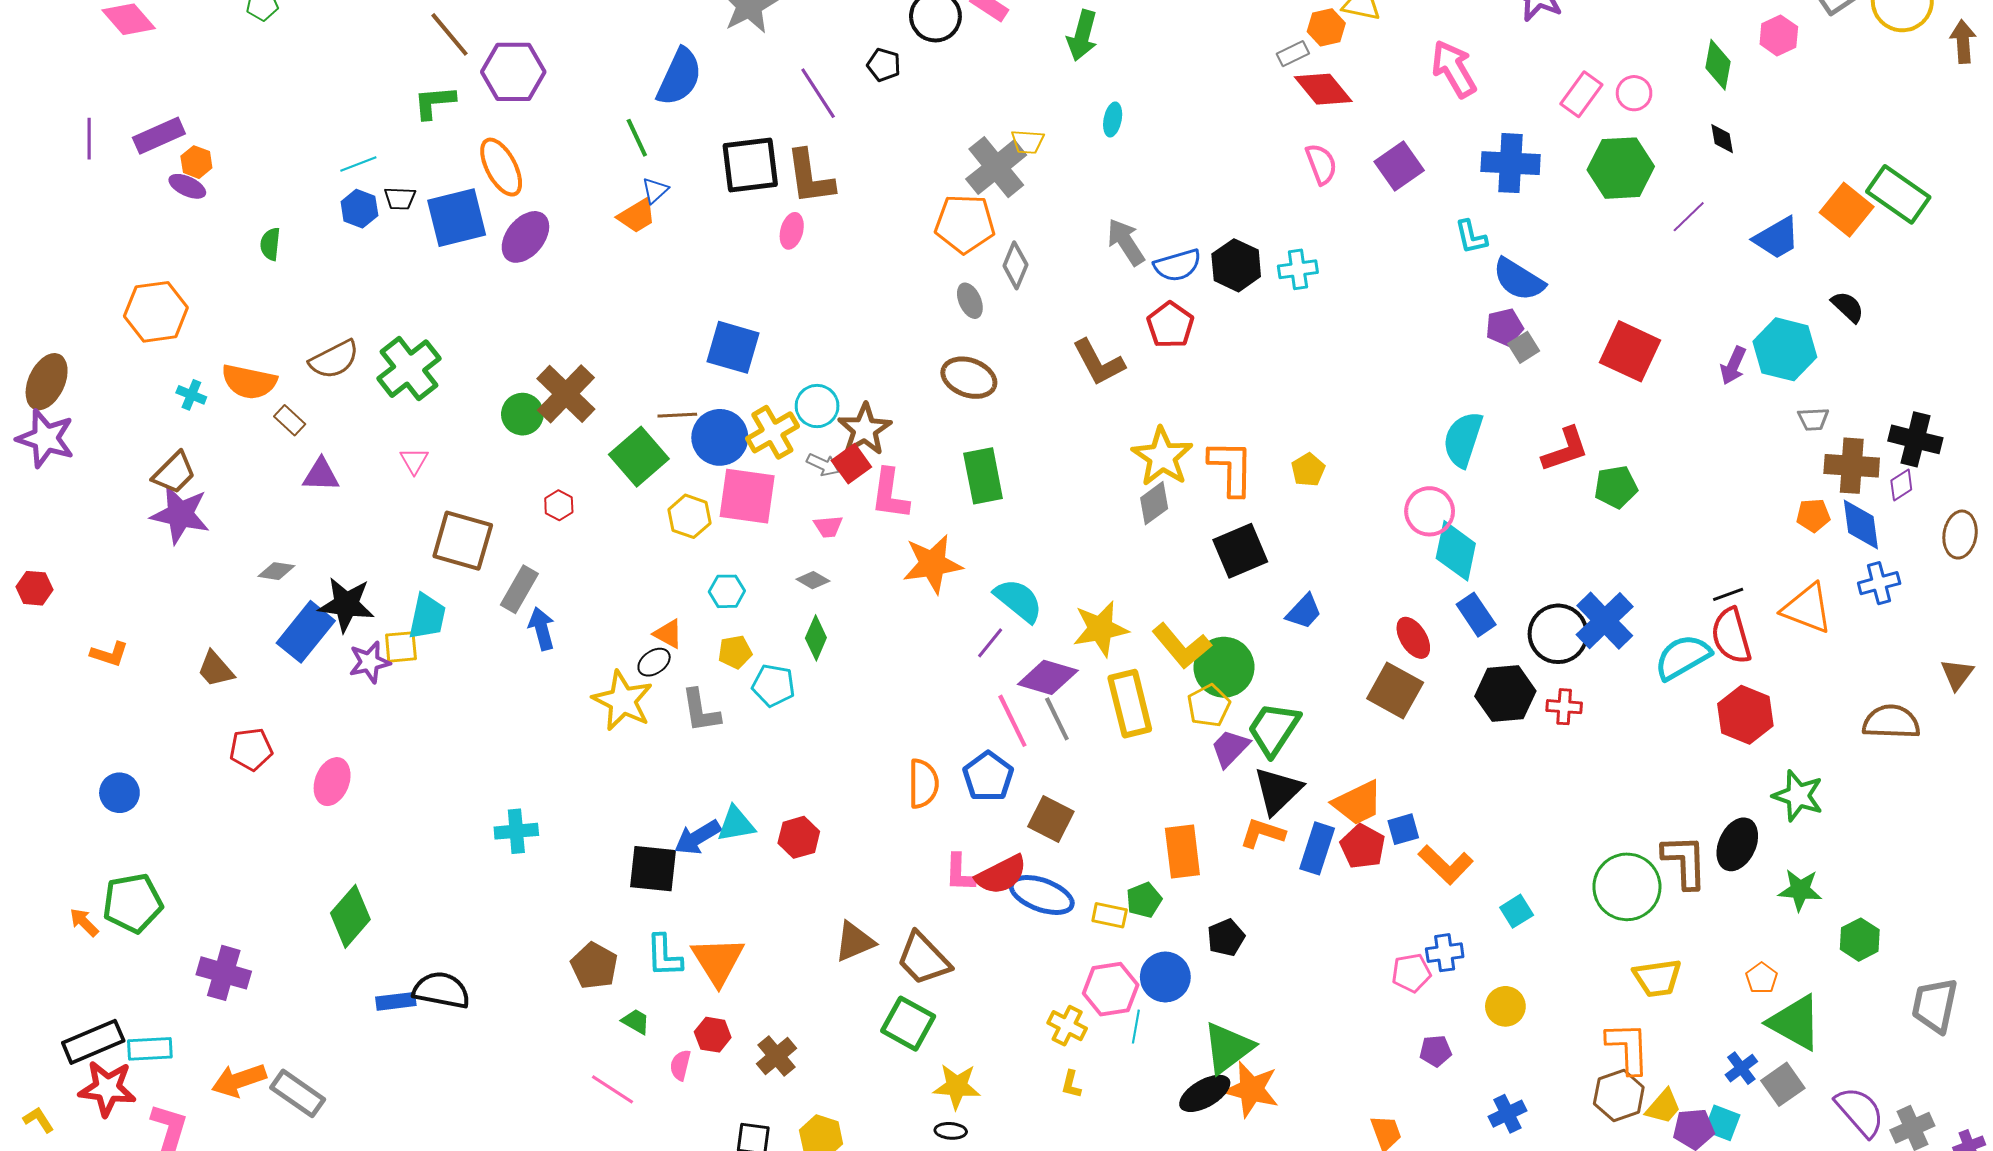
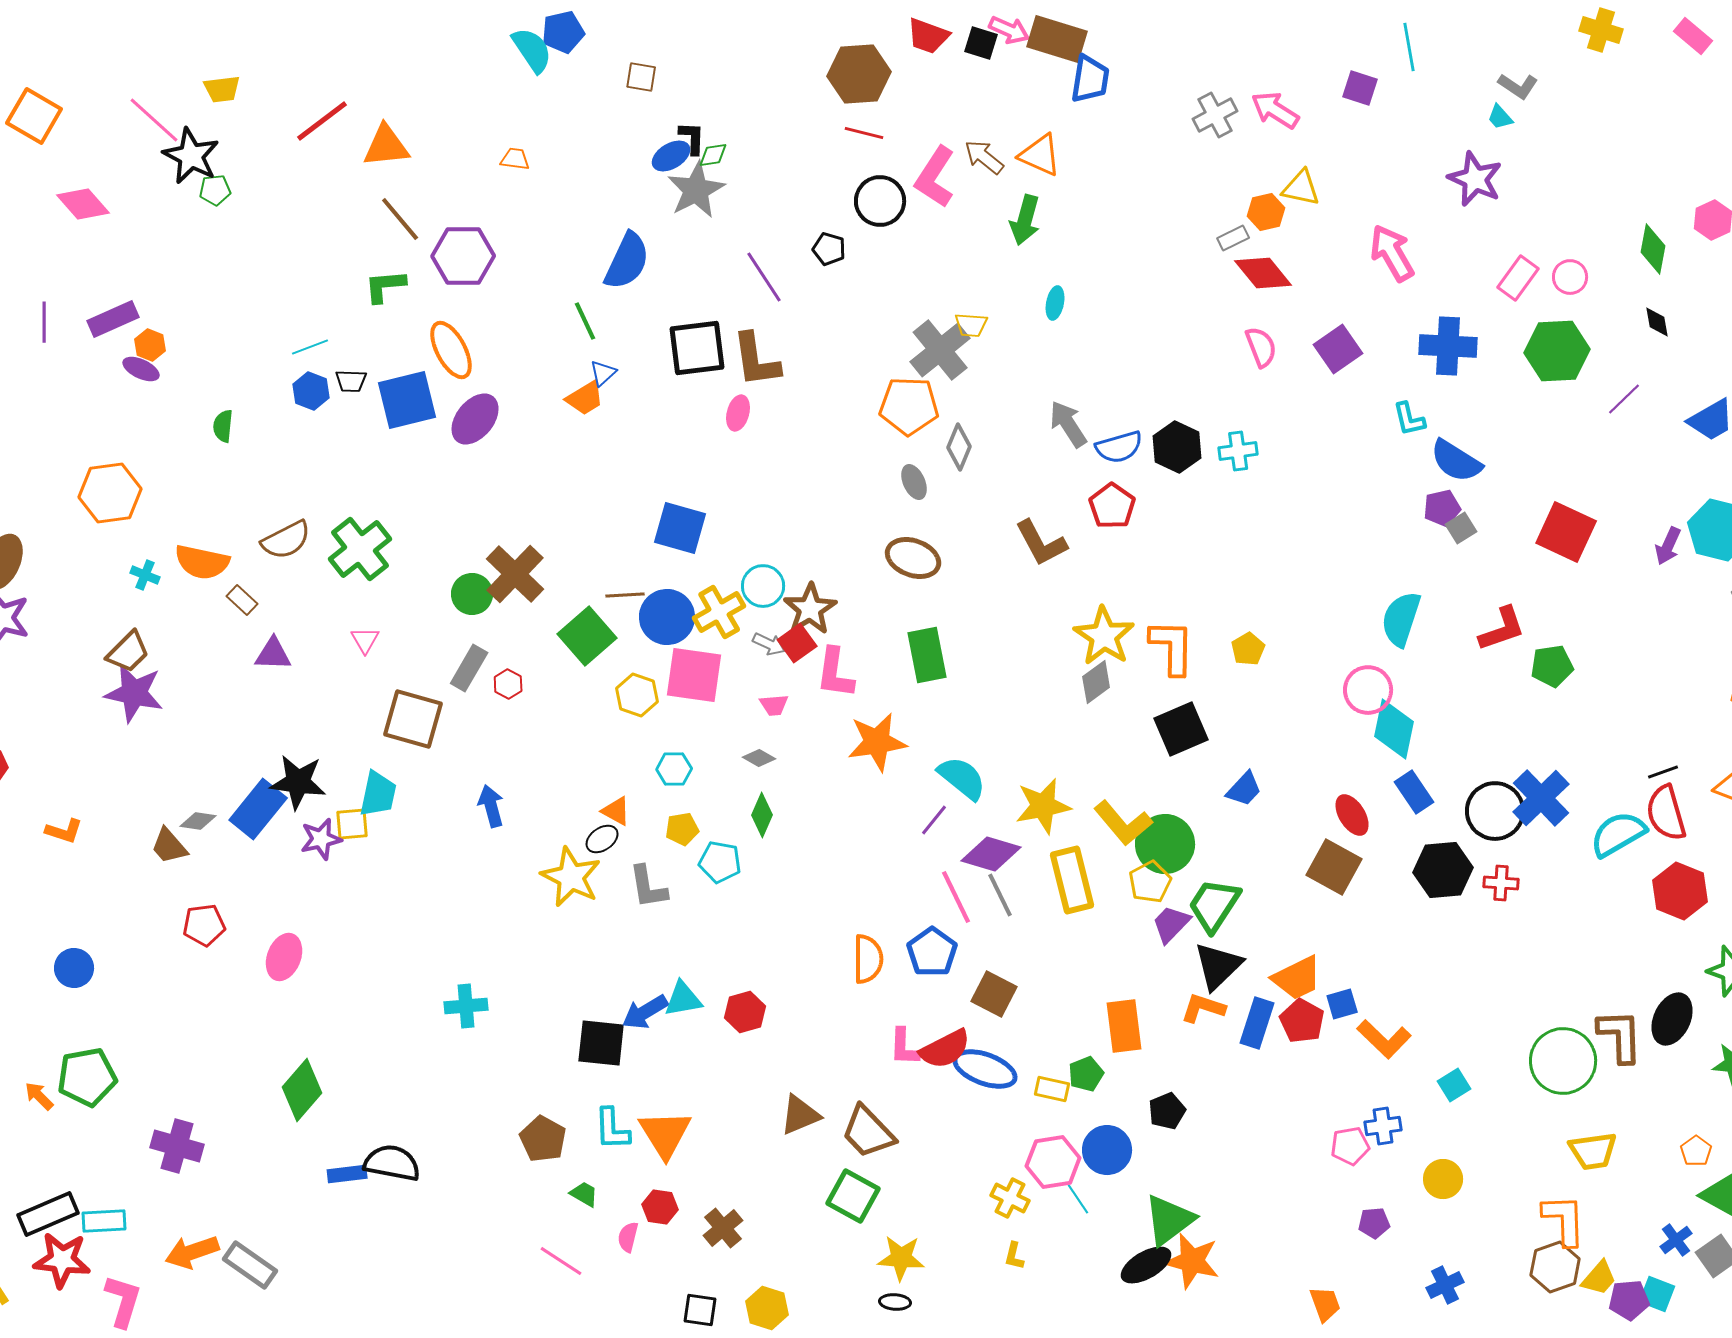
gray diamond: (276, 571) -> (198, 821), moved
gray rectangle: (519, 589) -> (469, 668), moved
cyan line: (1136, 1027) -> (1078, 1199), turned -44

